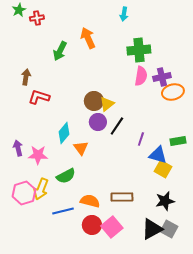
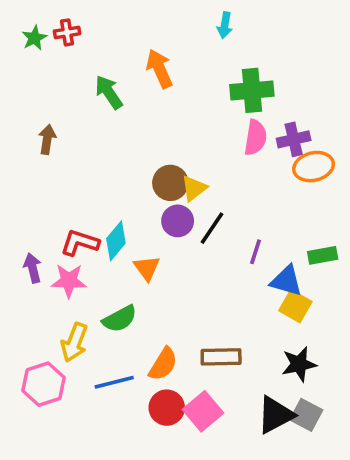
green star: (19, 10) -> (34, 38), moved
green arrow: (60, 51) -> (109, 92), turned 120
red L-shape: (39, 97) -> (80, 243), moved
pink hexagon: (24, 193) -> (43, 384), moved
orange semicircle: (90, 201) -> (163, 364), turned 108

